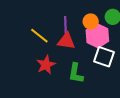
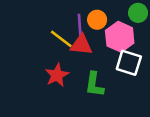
orange circle: (91, 21) -> (97, 20), moved
yellow line: (39, 36) -> (61, 39), moved

